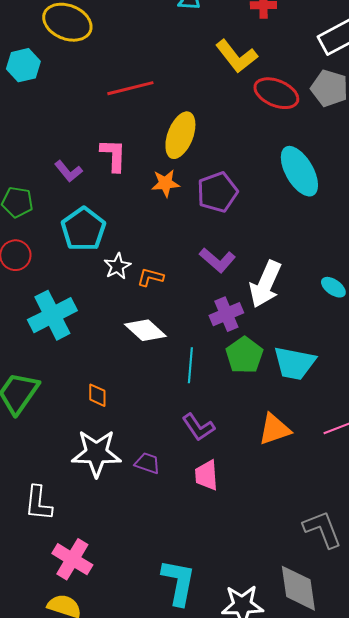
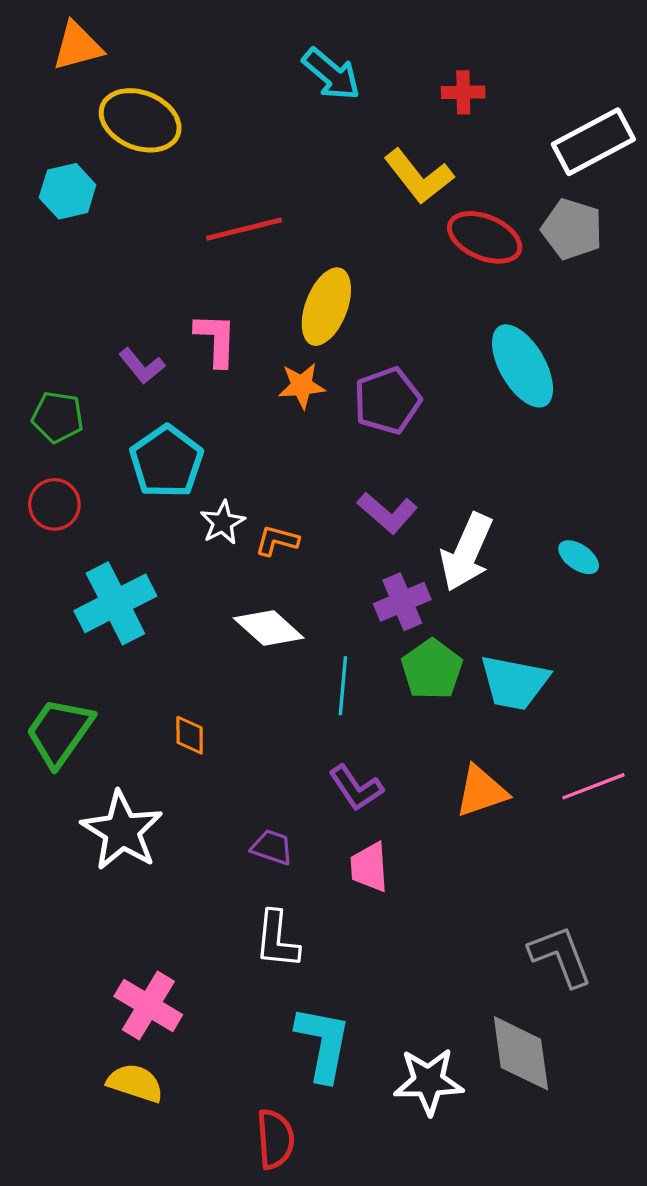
white star: (96, 453) -> (122, 831), moved, turned 30
white L-shape: (38, 503) -> (277, 940), moved

